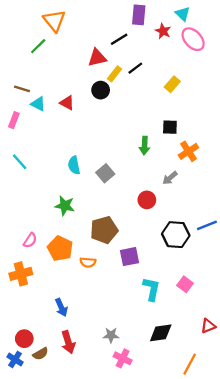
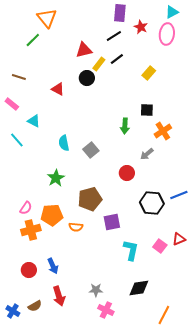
cyan triangle: (183, 14) -> (172, 12), moved, turned 48
black line: (119, 39) -> (114, 36), moved
pink ellipse: (193, 39) -> (167, 34), turned 50
cyan triangle: (38, 104) -> (34, 121), moved
pink rectangle: (14, 120) -> (12, 104), turned -72
green star: (65, 206) -> (56, 178), turned 30
orange pentagon: (60, 248) -> (52, 215), turned -30
orange cross: (21, 274) -> (31, 230), moved
red triangle: (208, 326) -> (179, 239), moved
red circle: (24, 339) -> (29, 270), moved

